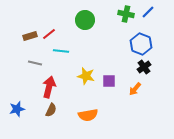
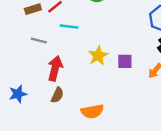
yellow star: (86, 76) -> (98, 56), turned 30
orange semicircle: (88, 115) -> (92, 111), moved

